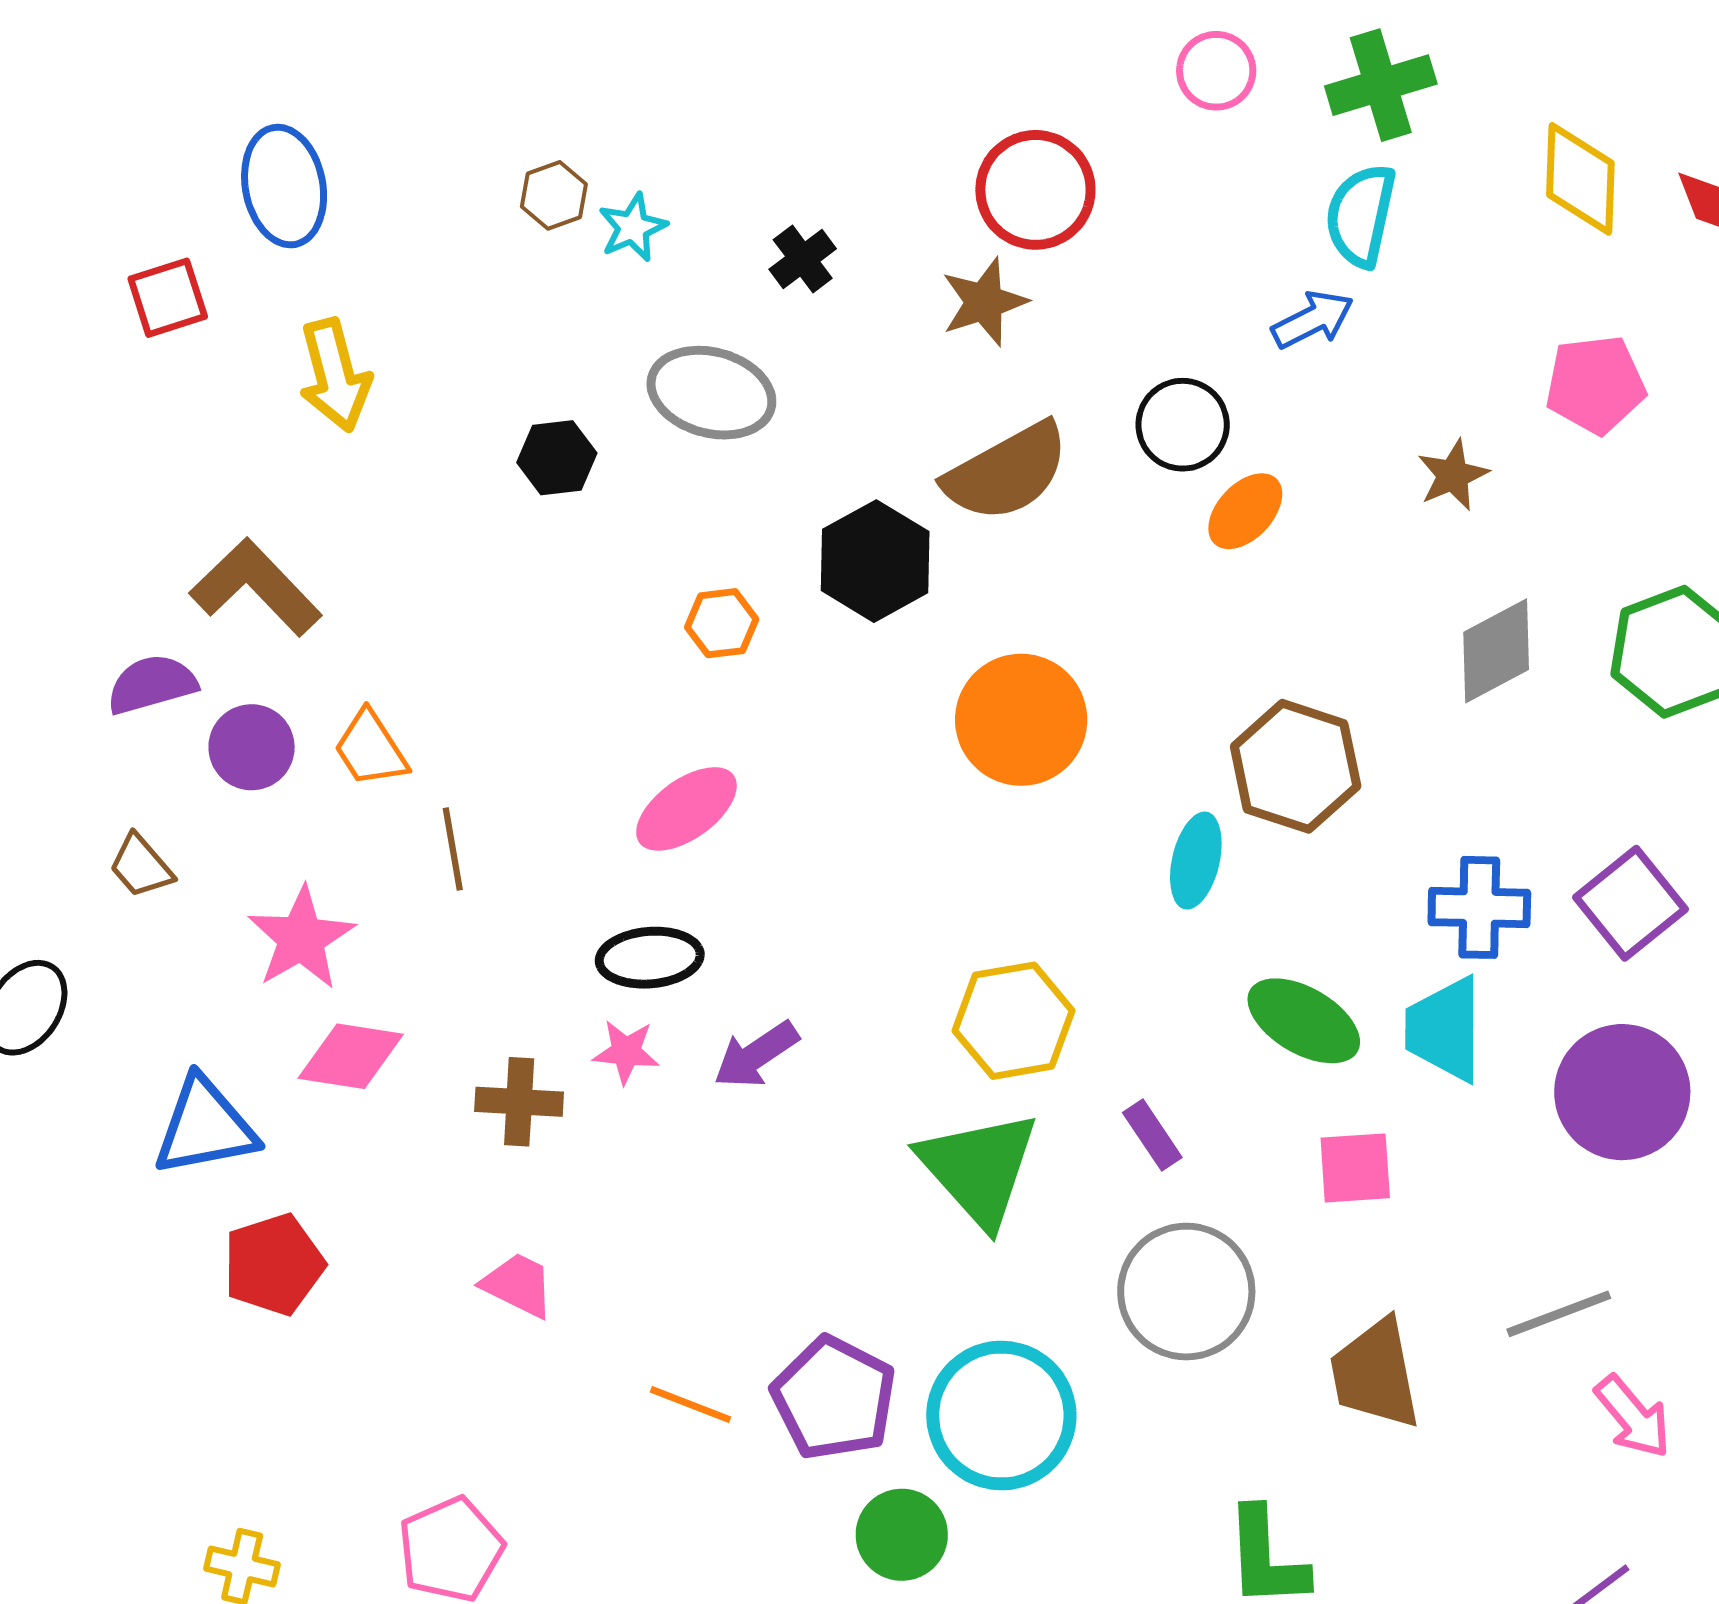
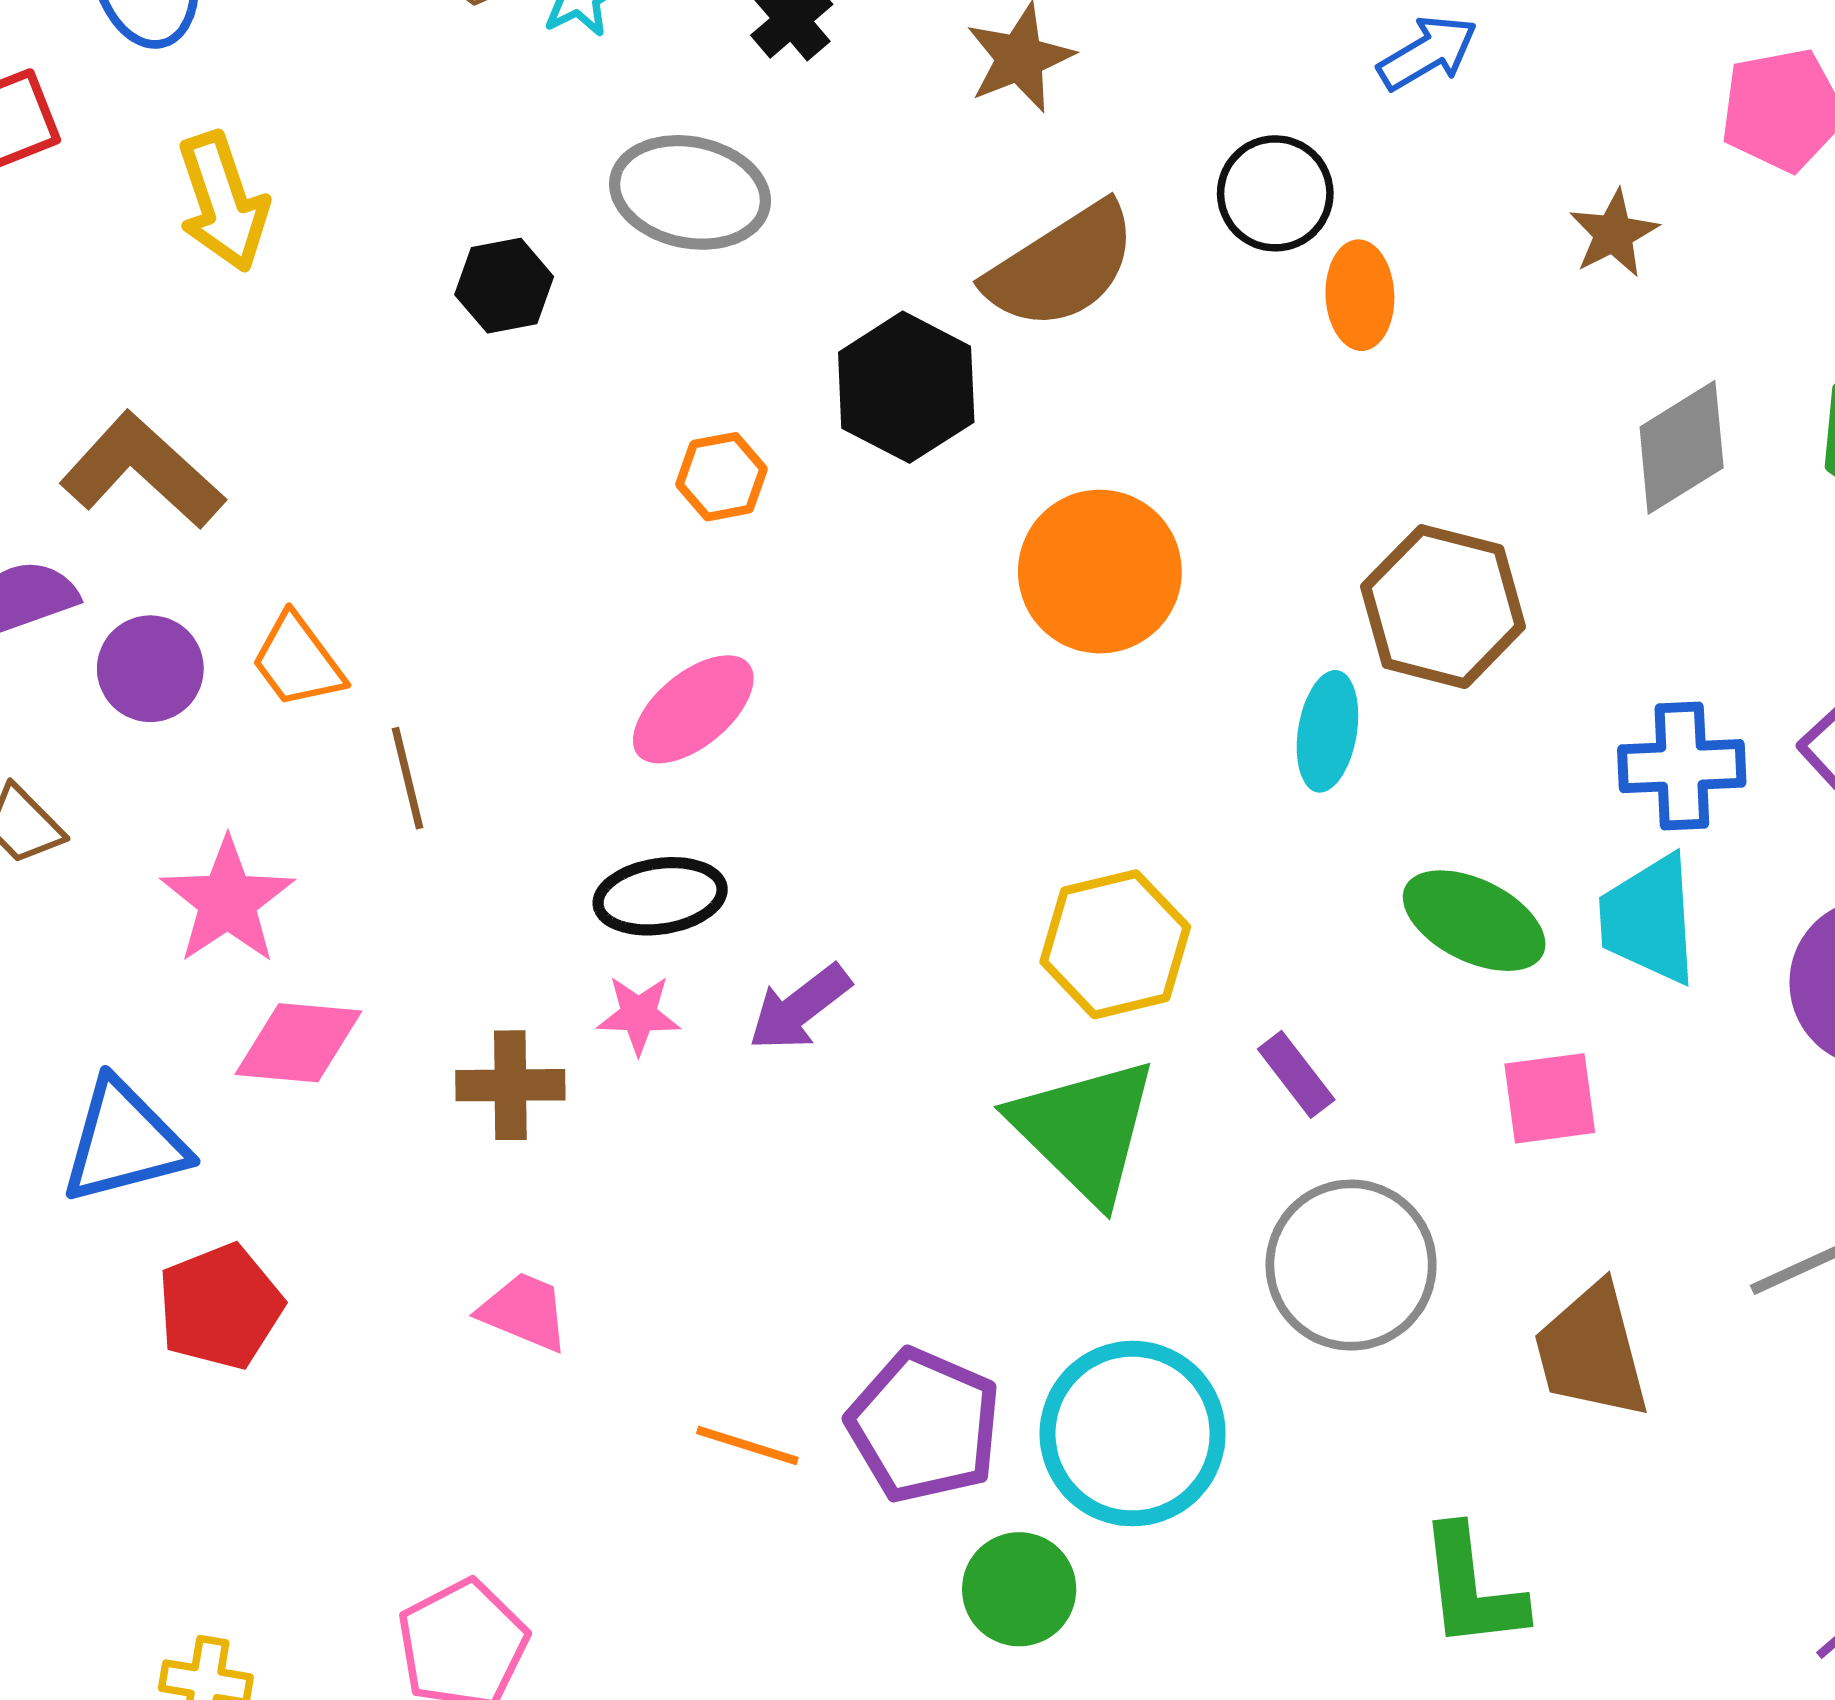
orange ellipse: (1245, 511) -> (1360, 295), turned -42

